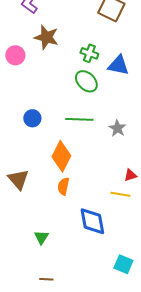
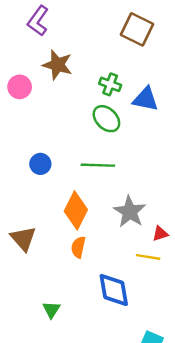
gray star: (117, 128) -> (130, 212), moved, size x1.5

